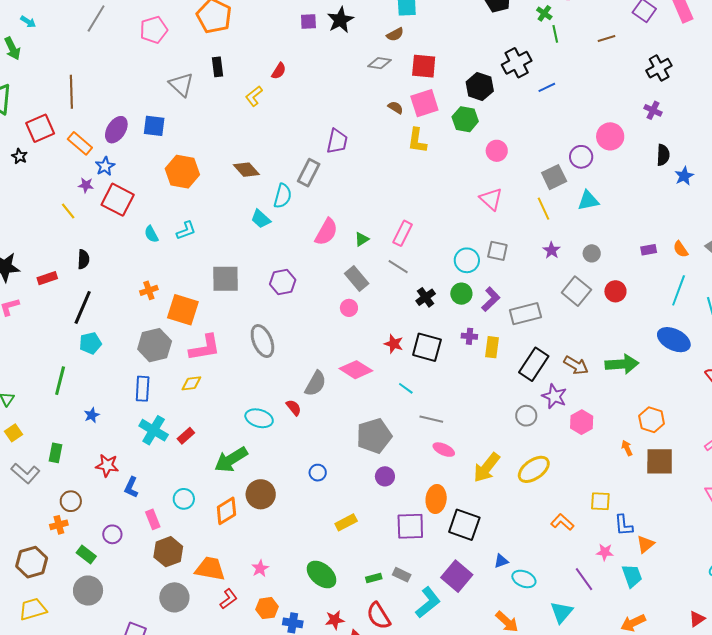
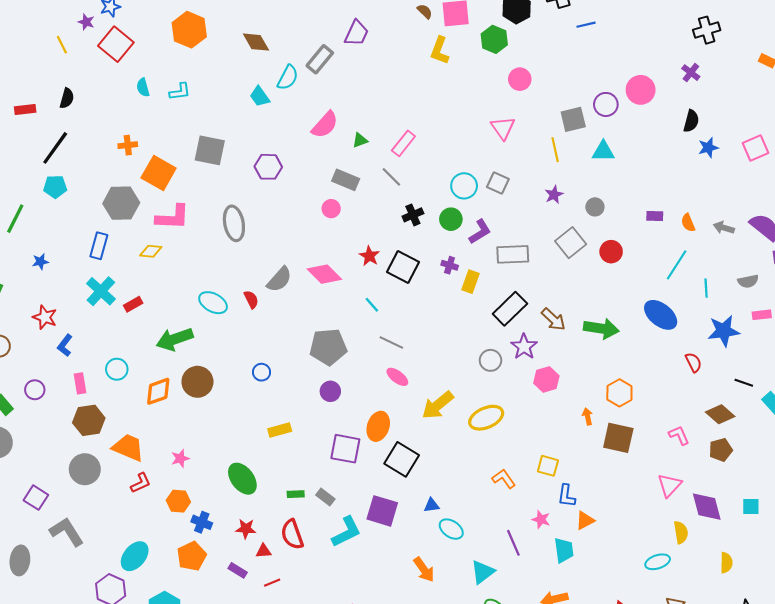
gray rectangle: (357, 279) -> (346, 180), turned -40
purple square: (457, 576) -> (382, 511), turned -36

